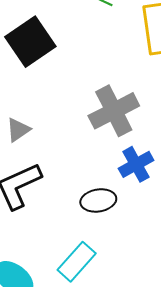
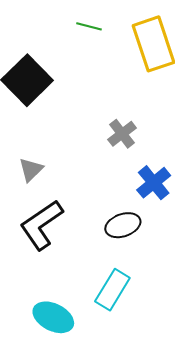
gray cross: (114, 111) -> (122, 134), size x0.6

